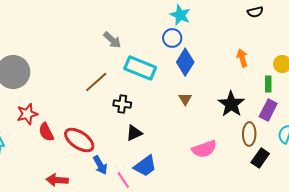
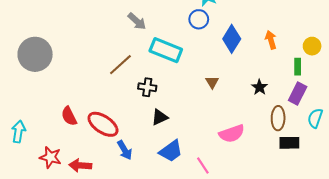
blue diamond: (185, 62) -> (232, 39), moved
black star: (231, 104) -> (260, 87), size x0.6
red star: (27, 114) -> (50, 157), moved, turned 30
black rectangle: (260, 158) -> (289, 143), turned 54
pink line: (123, 180) -> (203, 166), moved

